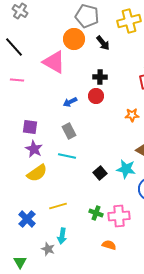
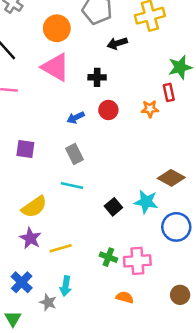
orange circle: (74, 39) -> (57, 28), moved
black arrow: (103, 43) -> (117, 43), turned 112
black cross: (100, 77) -> (97, 77), moved
orange star: (132, 115) -> (150, 109), moved
purple star: (34, 149) -> (30, 238), moved
blue cross: (27, 219) -> (22, 282), moved

